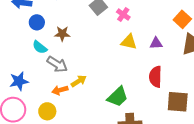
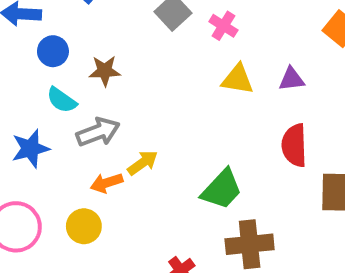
gray arrow: (57, 64) -> (98, 132), turned -50
blue star: (19, 81) -> (30, 149), moved

